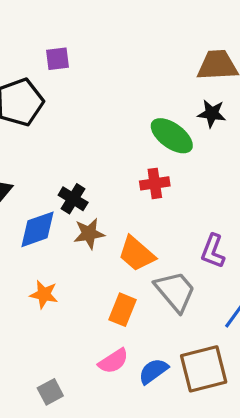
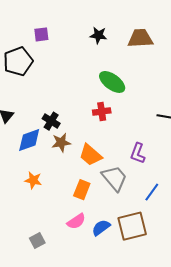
black star: (212, 113) -> (98, 35), moved

